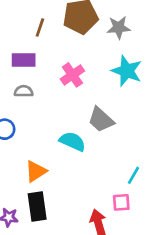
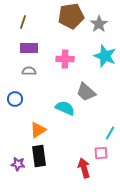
brown line: (40, 27) -> (23, 22), moved
gray star: (119, 27) -> (99, 24), turned -30
pink cross: (72, 75) -> (65, 59), turned 36

